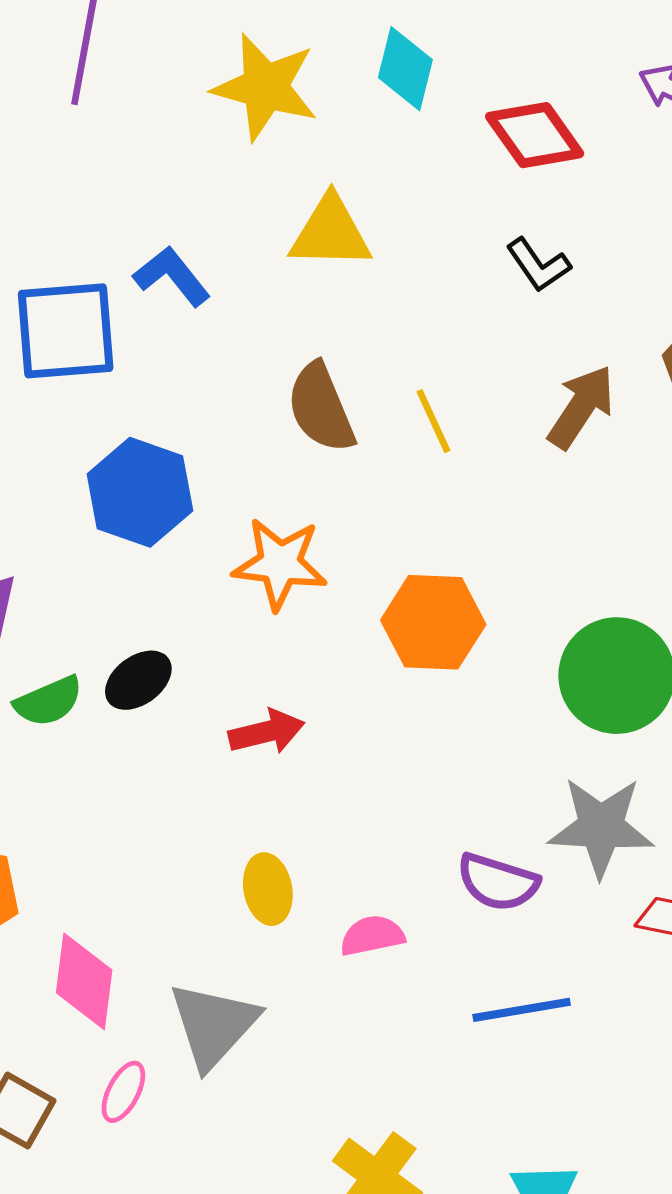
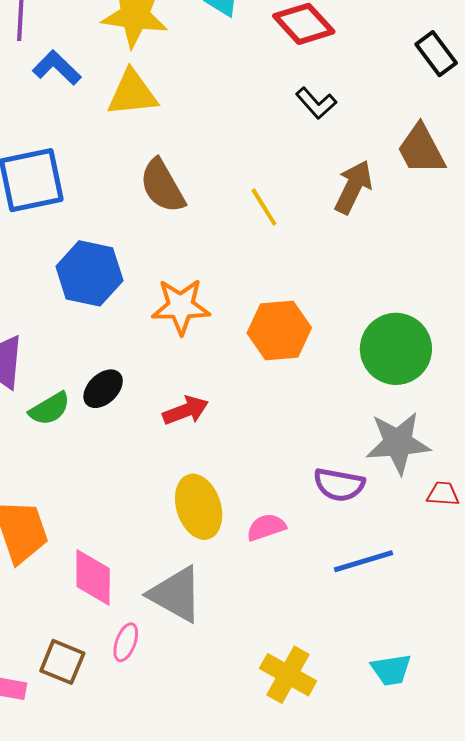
yellow triangle: (330, 233) -> (132, 93), moved
blue L-shape: (172, 276) -> (57, 68), moved
brown semicircle: (321, 408) -> (162, 186), moved
yellow ellipse: (268, 889) -> (199, 507), size x1.5
gray triangle: (213, 1025) -> (176, 594), turned -36

